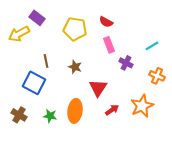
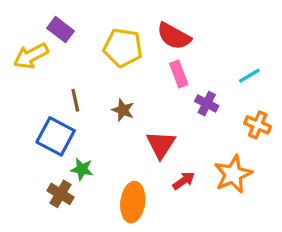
red semicircle: (106, 22) -> (174, 36), size x1.5
orange ellipse: (75, 111) -> (133, 202), moved
brown cross: (19, 115) -> (60, 194), moved
green star: (50, 116) -> (82, 169), moved

